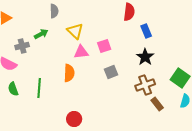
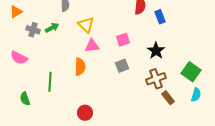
blue rectangle: (146, 31) -> (160, 17), moved
gray cross: (22, 46) -> (33, 30), moved, turned 32
pink square: (104, 46) -> (123, 40), moved
green semicircle: (13, 89) -> (25, 99), moved

